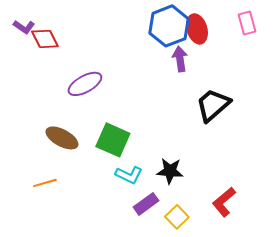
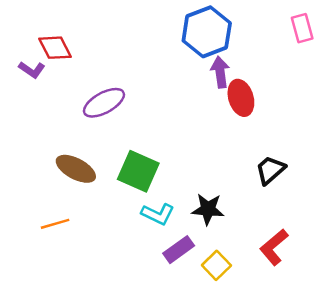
purple L-shape: (24, 27) -> (32, 70), moved
red ellipse: (197, 29) -> (241, 98), moved
black trapezoid: (213, 105) -> (270, 170), moved, size x0.7

